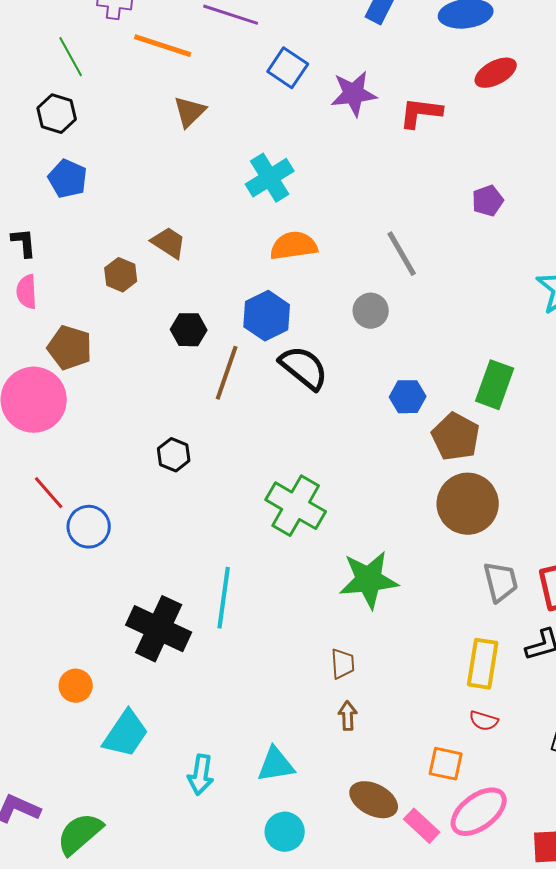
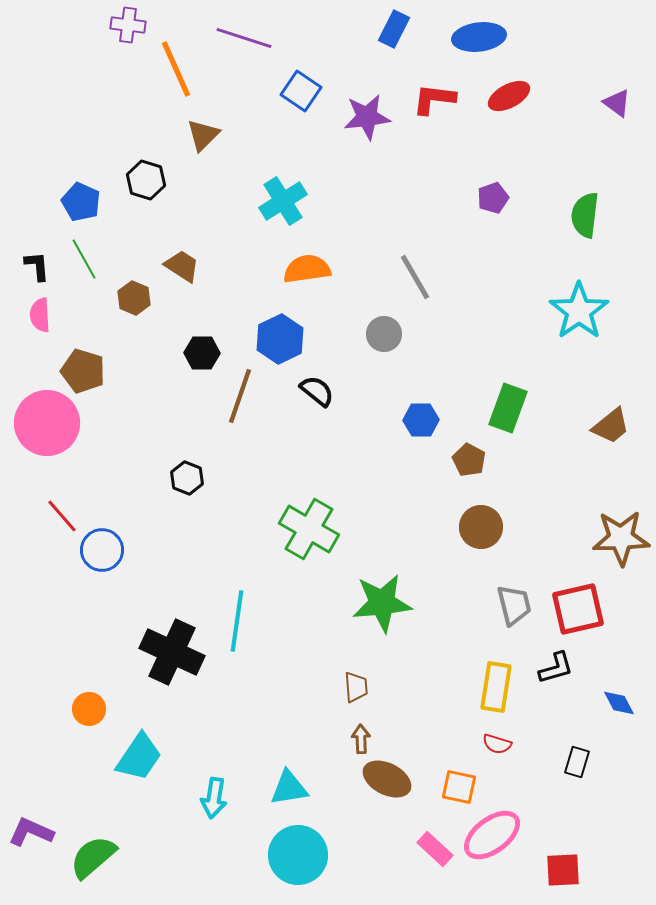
orange line: (163, 46) -> (176, 69), turned 48
green line: (71, 57) -> (84, 259), moved
red L-shape: (421, 113) -> (434, 99), moved
black hexagon: (57, 114) -> (146, 180), moved
purple pentagon: (488, 201) -> (493, 198), moved
black semicircle: (304, 368) -> (317, 391), size x0.7
brown pentagon: (456, 437) -> (469, 460), size x0.7
brown circle: (468, 504) -> (481, 527), size x0.7
brown ellipse: (374, 800) -> (387, 779), moved
cyan circle: (285, 832) -> (298, 855), size x1.5

